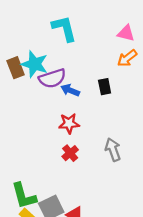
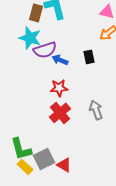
brown rectangle: (16, 68) -> (36, 13), moved, turned 36
red cross: (70, 153) -> (60, 113), size x1.5

